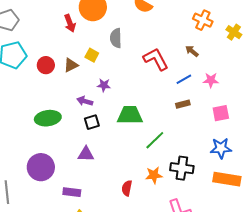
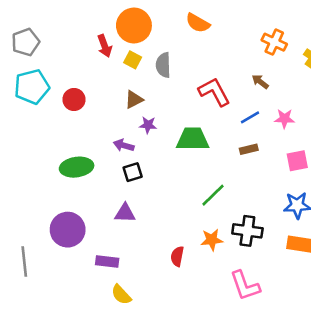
yellow square: (92, 55) -> (133, 60), moved
brown triangle: (71, 65) -> (134, 99), moved
green trapezoid: (130, 115) -> (193, 139), moved

